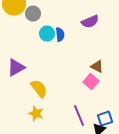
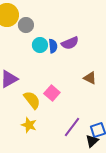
purple semicircle: (90, 22) -> (70, 43), moved
pink square: (91, 82) -> (52, 93), moved
purple line: (79, 116) -> (72, 127), turned 60

